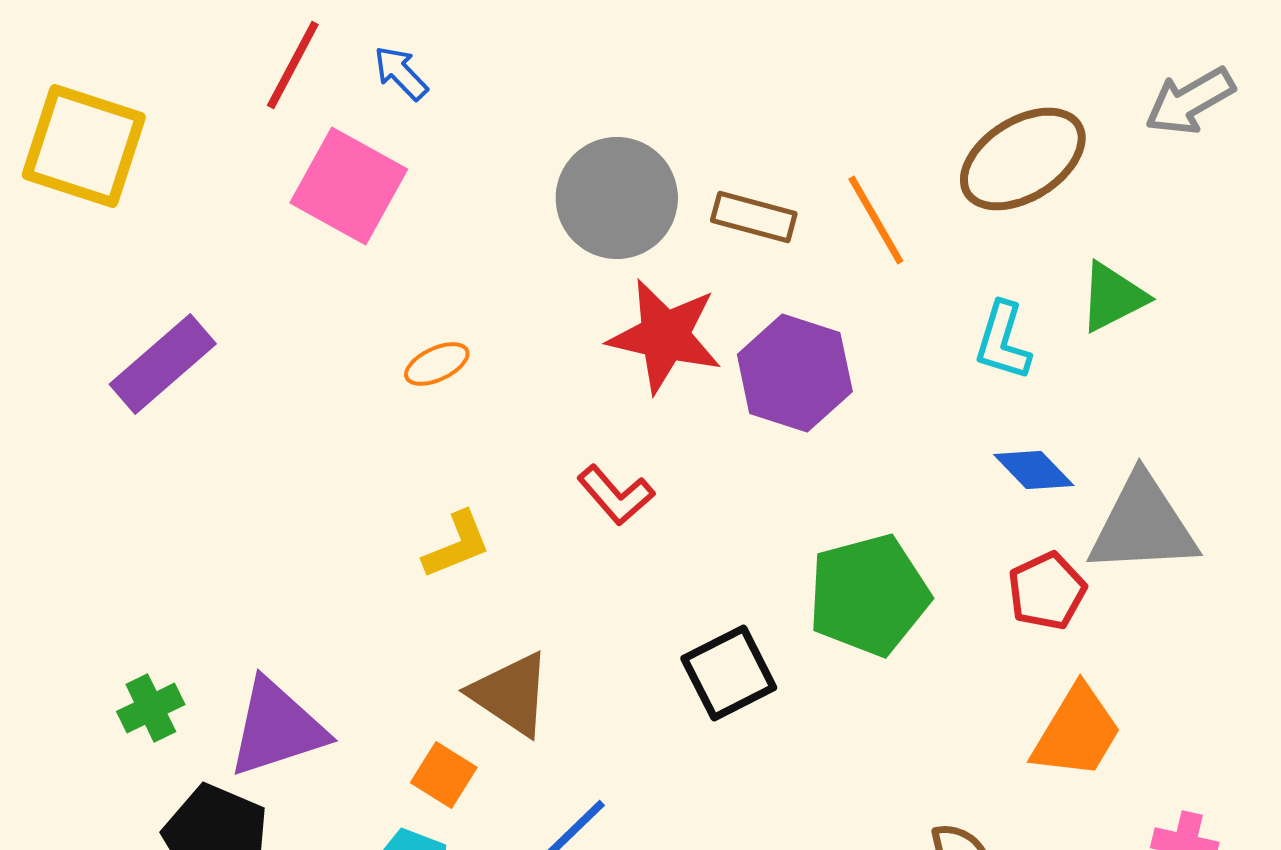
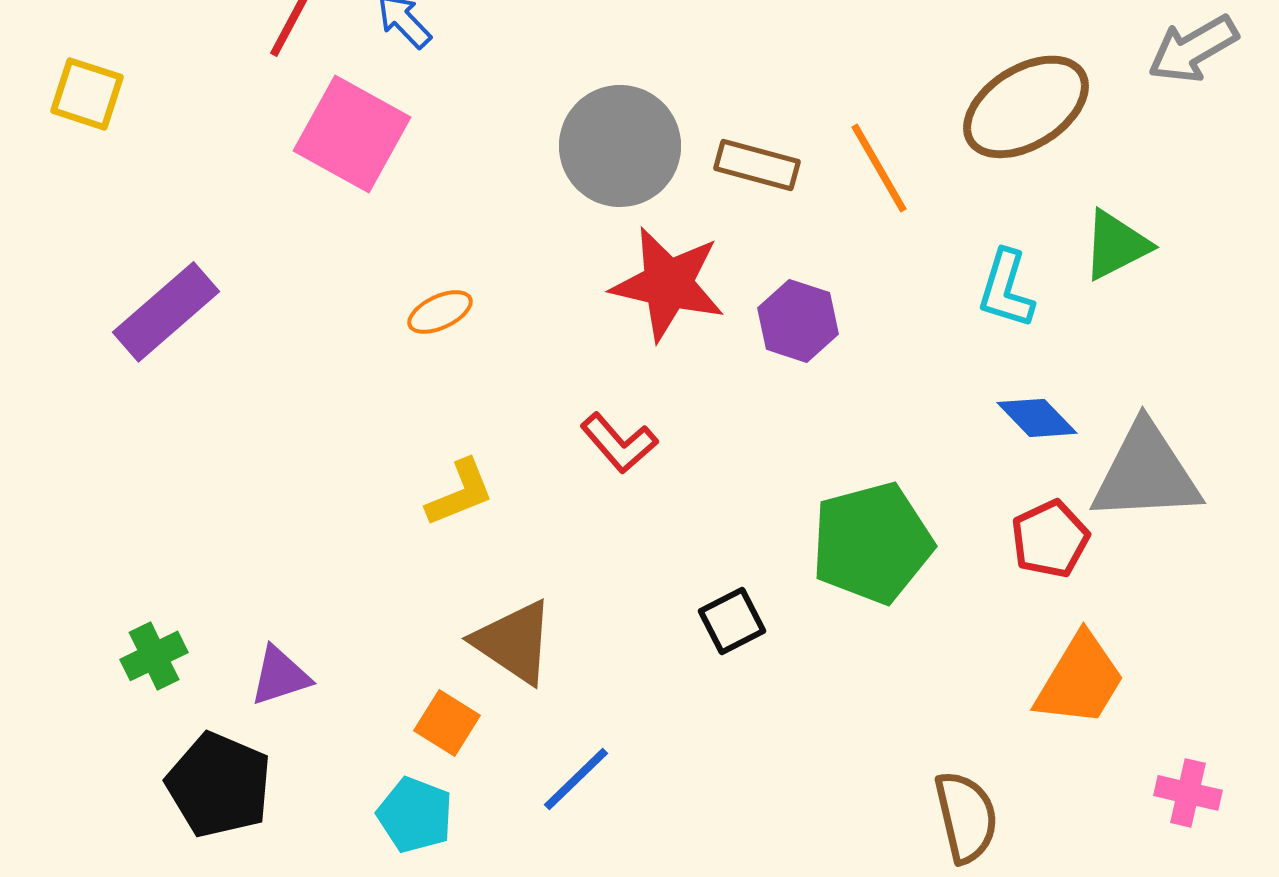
yellow square: (84, 146) -> (87, 94), size x0.6
purple hexagon: (795, 373) -> (798, 321), size x0.7
black square: (729, 673) -> (732, 621), size x0.7
purple triangle: (277, 728) -> (280, 676), size x0.6

